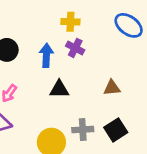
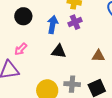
purple cross: (75, 48) -> (75, 22), turned 32

